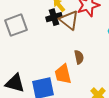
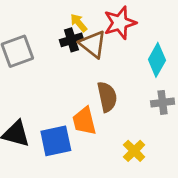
brown semicircle: (79, 57) -> (107, 97), size x1.5

